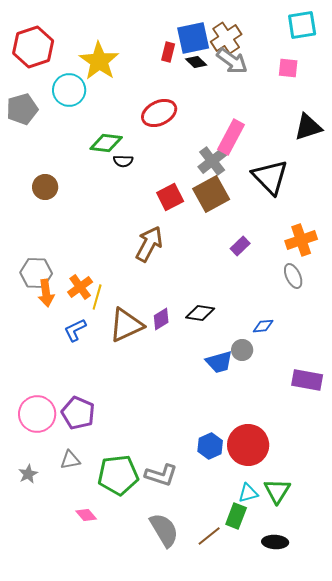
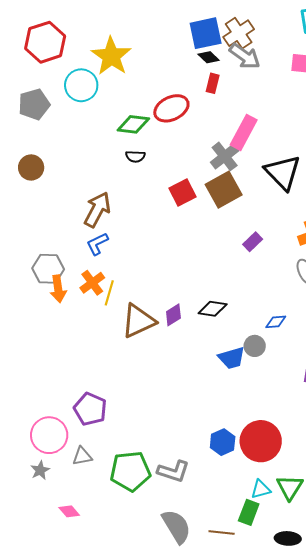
red rectangle: (168, 52) -> (213, 83), moved
green diamond: (106, 143) -> (133, 124), moved
brown circle: (45, 187) -> (31, 167), moved
brown arrow: (149, 244) -> (97, 210), moved
blue L-shape: (75, 330) -> (97, 244), moved
pink circle: (37, 414) -> (49, 435), moved
pink diamond: (86, 515) -> (69, 511), moved
brown line: (209, 536) -> (222, 532), turned 45

